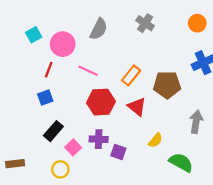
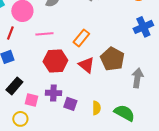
pink line: (88, 71) -> (44, 34), turned -30
brown pentagon: (167, 85) -> (112, 59), moved, turned 30
yellow semicircle: (155, 140) -> (96, 108), moved, turned -40
pink square: (73, 147) -> (31, 100), turned -32

